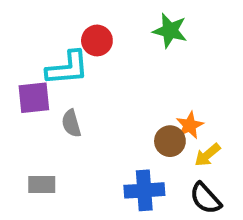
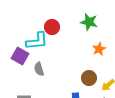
purple square: (34, 98) -> (20, 56), turned 36
orange star: (190, 125) -> (99, 49), moved

